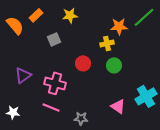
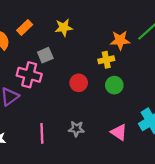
pink cross: (55, 83) -> (29, 75), moved
pink line: (51, 107) -> (42, 133), turned 66
gray star: (81, 118) -> (76, 129), moved

